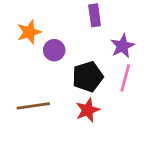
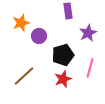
pink line: (125, 78) -> (90, 68), moved
brown line: (33, 106) -> (24, 76), turned -35

